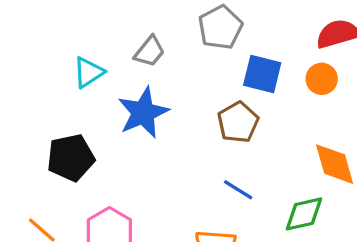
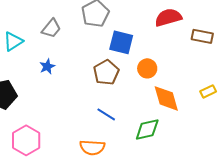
orange circle: (322, 79) -> (147, 68), moved
blue star: (143, 113) -> (47, 66), size x0.5

